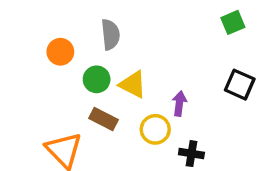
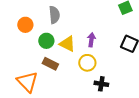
purple arrow: (179, 103) -> (91, 40), moved
yellow circle: (155, 129) -> (87, 63), moved

